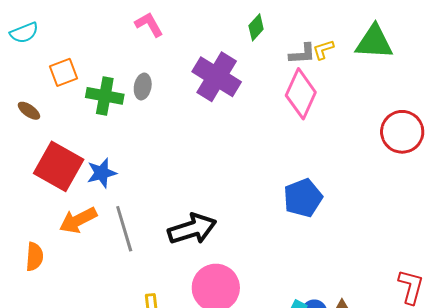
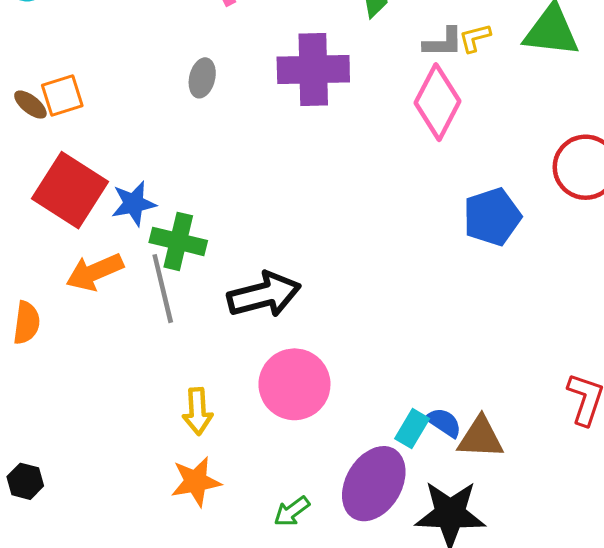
orange square: (64, 72) -> (62, 96), moved
purple cross: (217, 77) -> (313, 70), turned -36
green cross: (105, 96) -> (178, 241), moved
blue pentagon: (303, 198) -> (492, 217), moved

